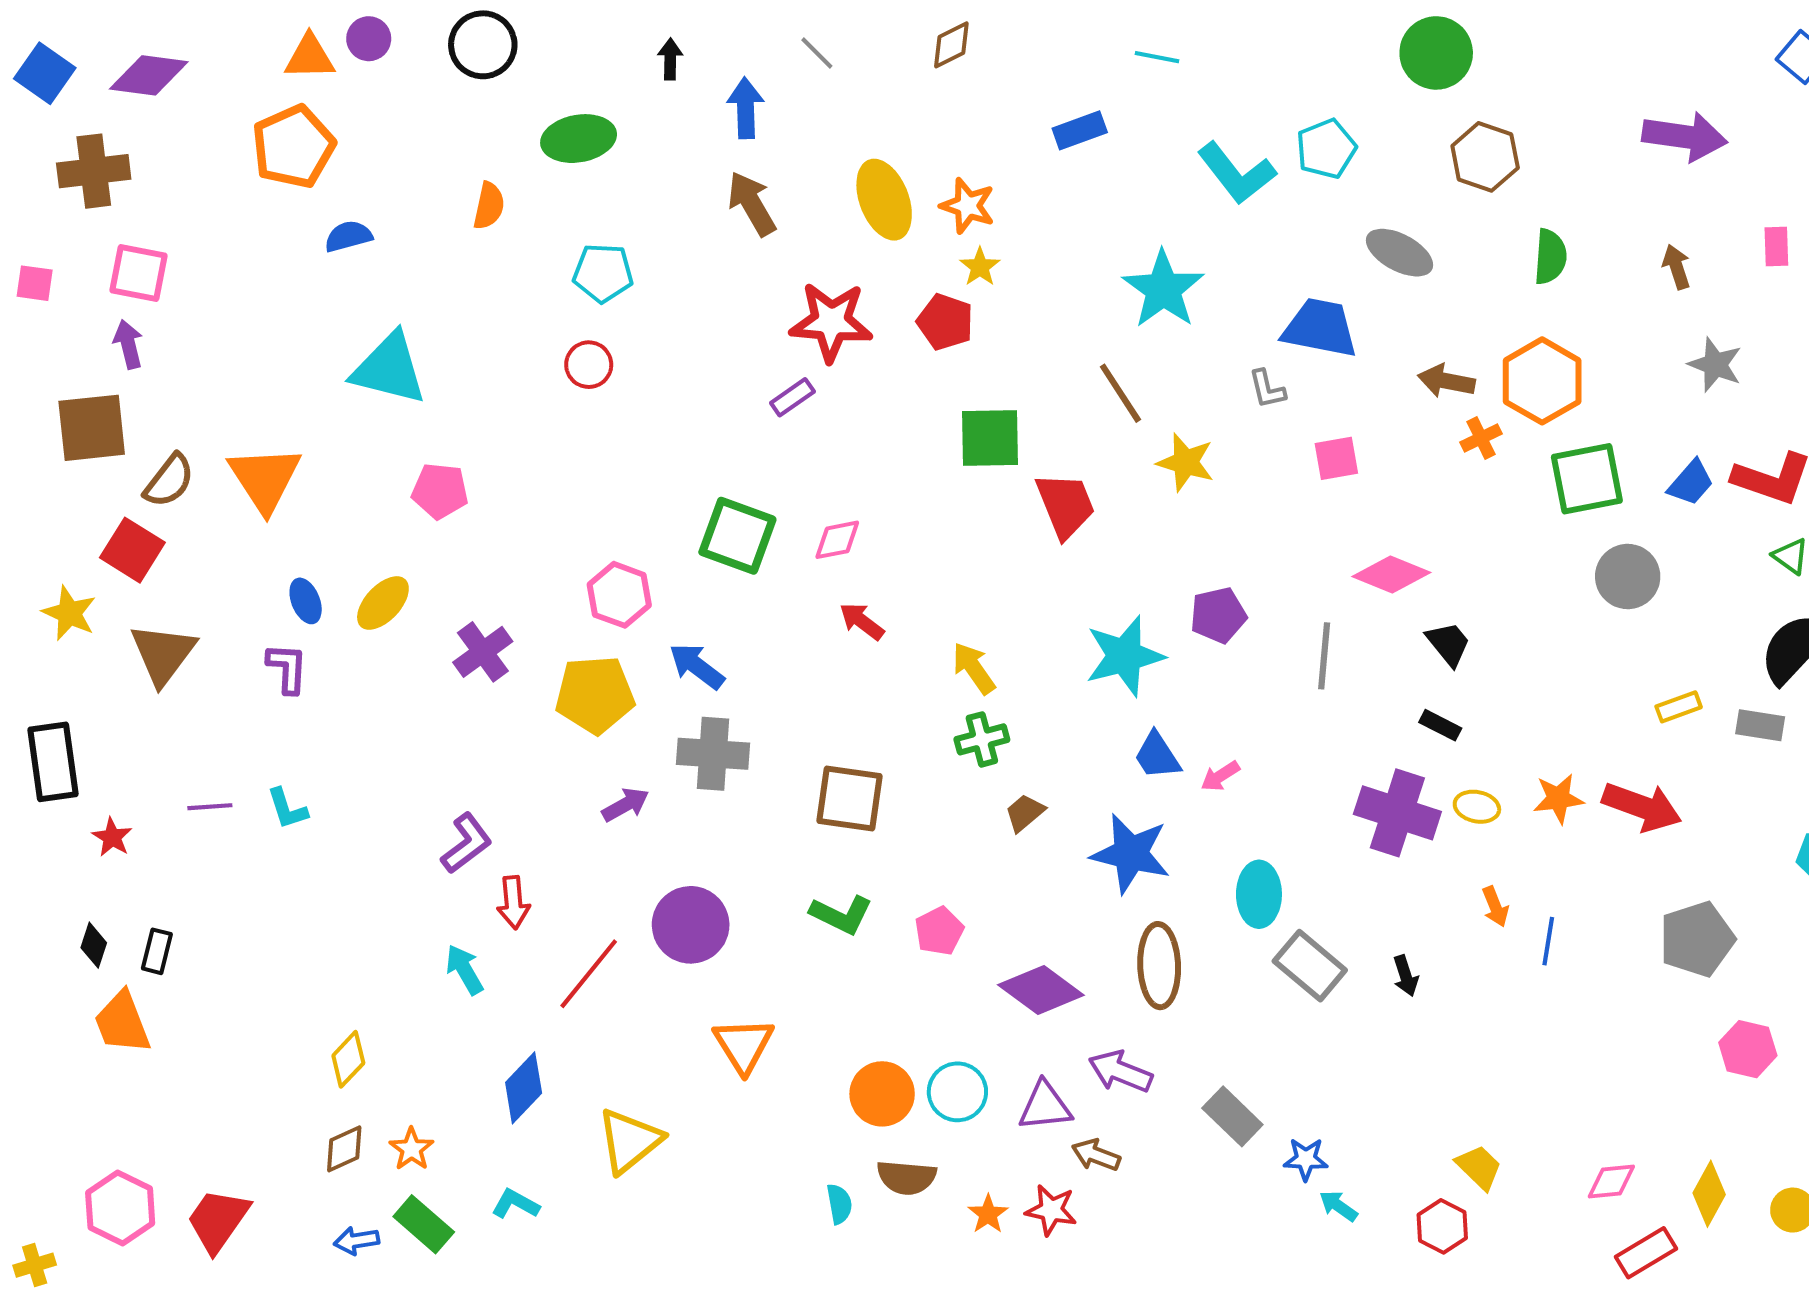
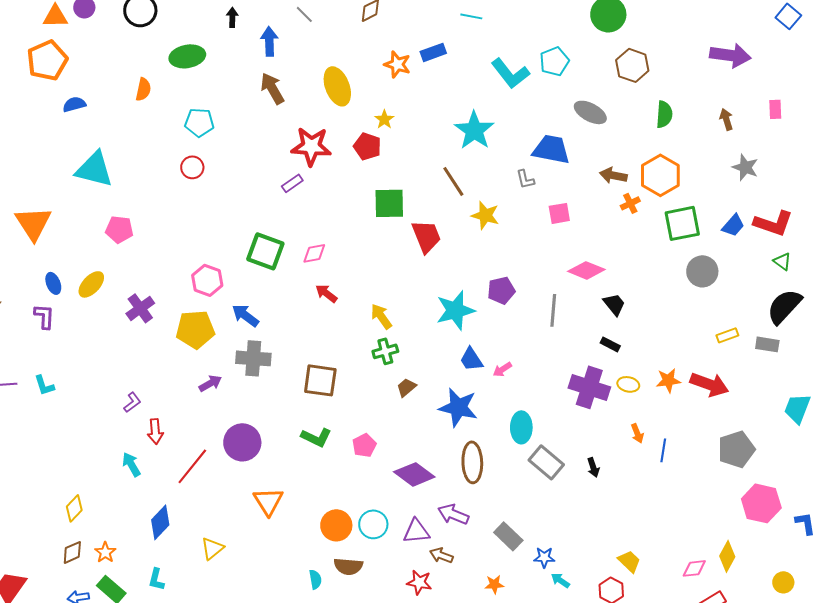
orange star: (968, 206) -> (397, 64), moved
purple L-shape: (467, 843) -> (132, 402), size x0.7
pink hexagon: (1748, 1049) -> (761, 503), size x1.4
yellow triangle: (629, 1141) -> (212, 548), size x0.7
yellow diamond: (1709, 1194) -> (727, 556), moved
cyan L-shape: (515, 1204) -> (156, 579), turned -105
orange star: (988, 1214) -> (494, 584), moved, turned 30

